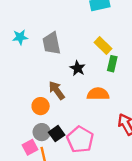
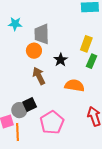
yellow rectangle: (103, 46) -> (86, 44), turned 56
orange circle: (41, 106) -> (34, 51), moved
black square: (57, 134) -> (30, 105), moved

